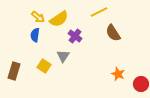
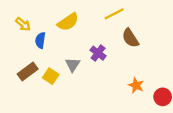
yellow arrow: (38, 17) -> (23, 24), moved
purple cross: (75, 36) -> (98, 53), moved
brown rectangle: (14, 71) -> (28, 71), moved, turned 36

